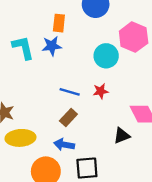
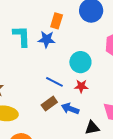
cyan circle: (106, 56) -> (80, 62), moved
blue arrow: (64, 145) -> (70, 109), moved

